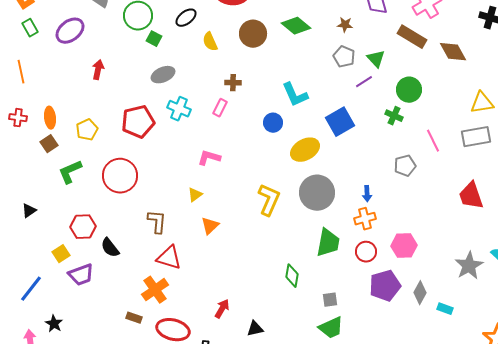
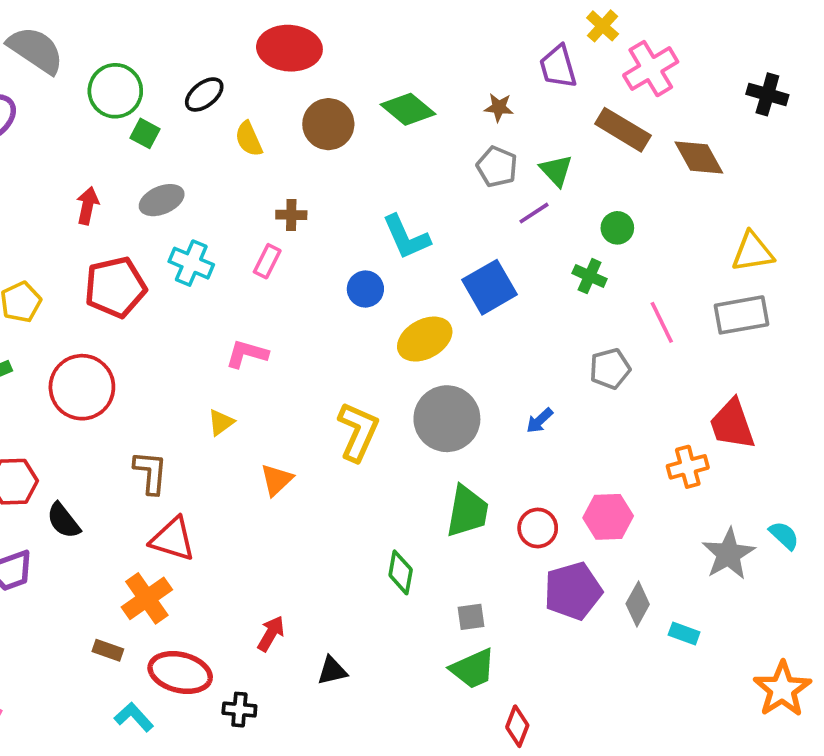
red arrow: (98, 70) -> (88, 206), moved
green circle: (409, 90) -> (617, 228), size x0.7
blue arrow: (367, 194) -> (540, 421), turned 49
orange cross: (365, 219) -> (688, 467), moved
orange triangle: (210, 226) -> (276, 480), moved

